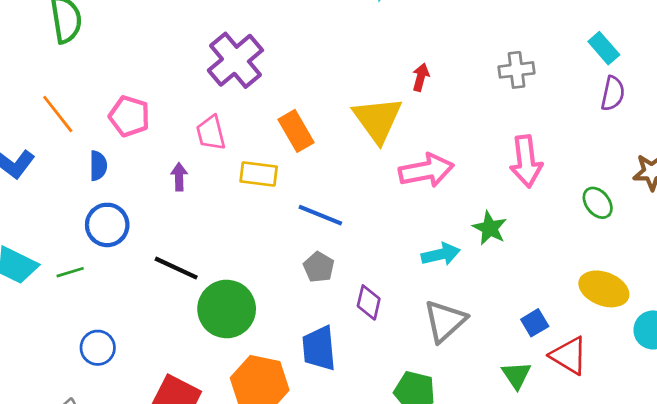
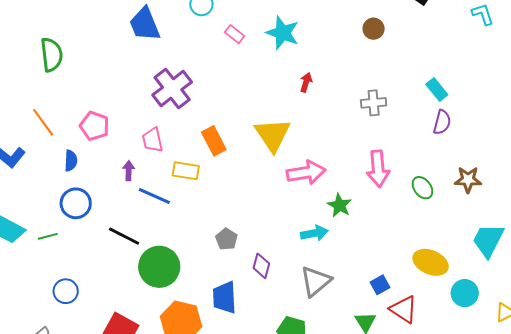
red arrow: (421, 77) -> (306, 82), moved
green ellipse: (598, 203) -> (422, 188), moved
blue line: (320, 215) -> (154, 196), moved
green star: (490, 228) -> (339, 205), moved

